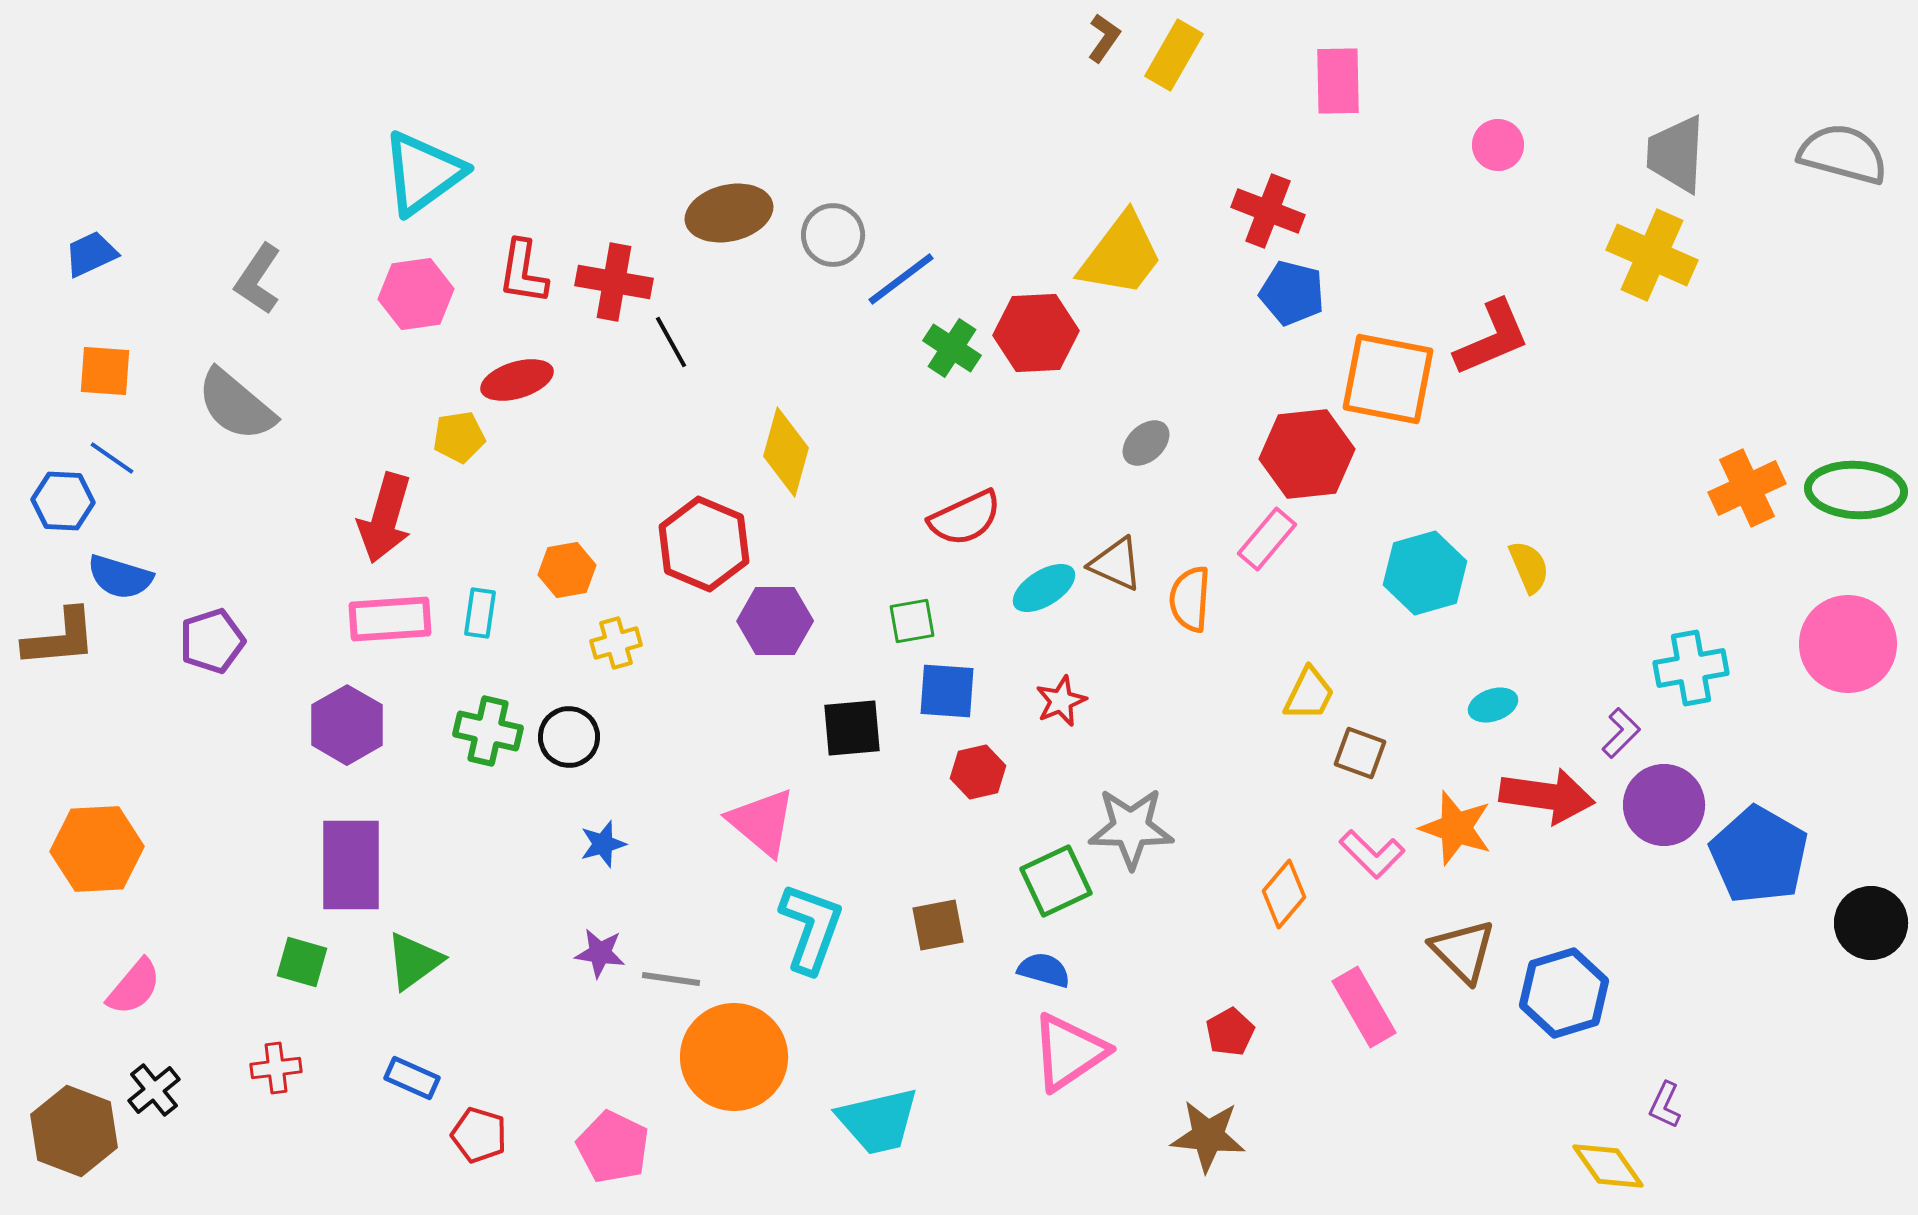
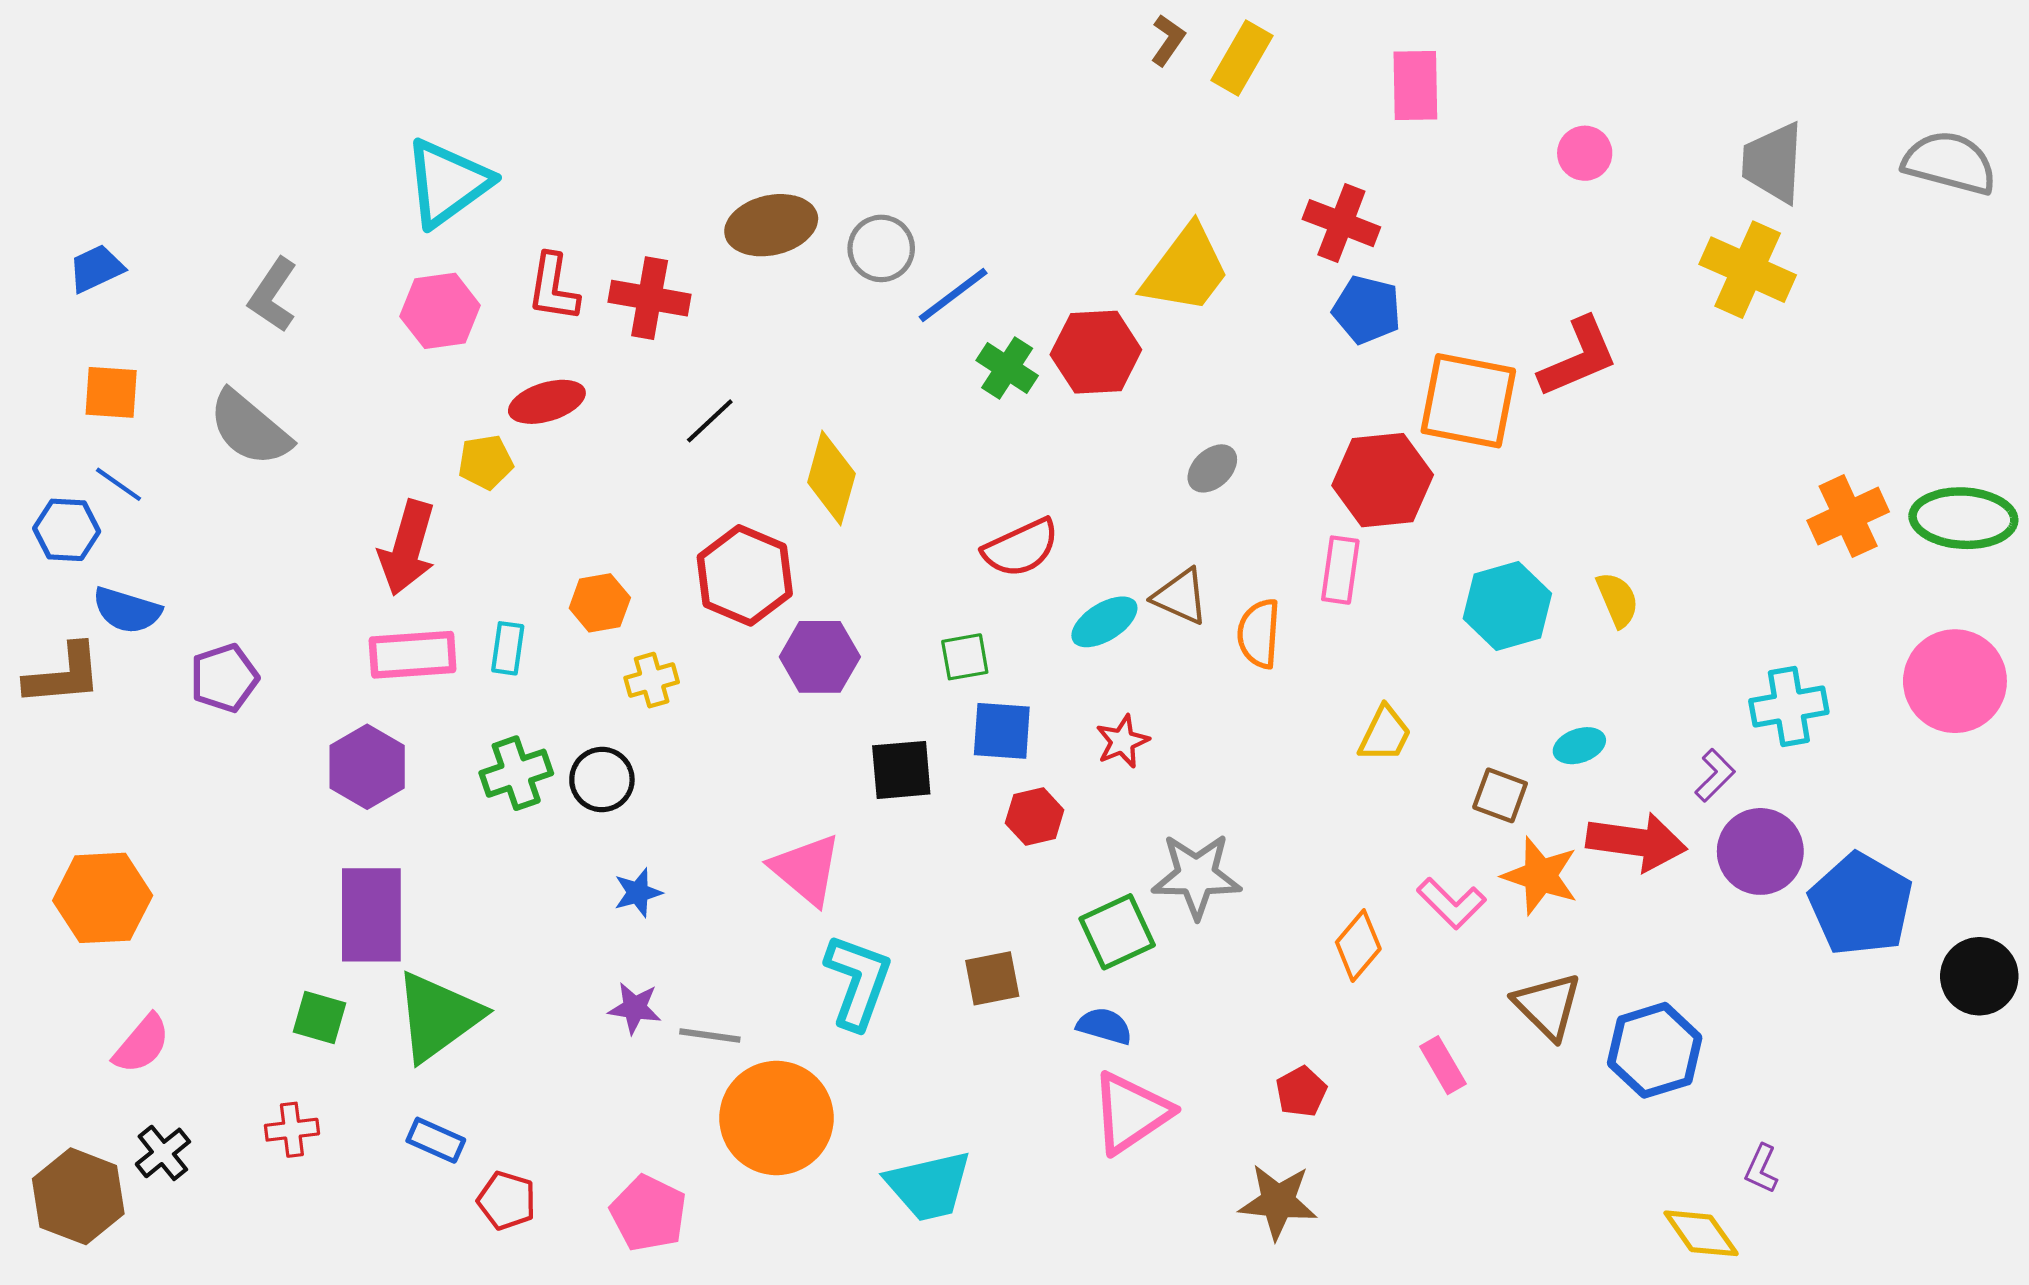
black line: (671, 342) -> (710, 421), moved, turned 76
pink rectangle: (1267, 539) -> (1340, 570), turned -32
green cross: (488, 731) -> (516, 773), turned -32
brown square: (1360, 753) -> (1500, 795), moved
green triangle: (414, 961) -> (438, 1016), size x1.5
pink rectangle: (1364, 1007) -> (1443, 1065), size x0.7

